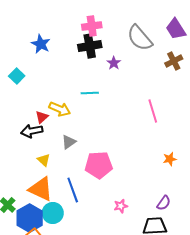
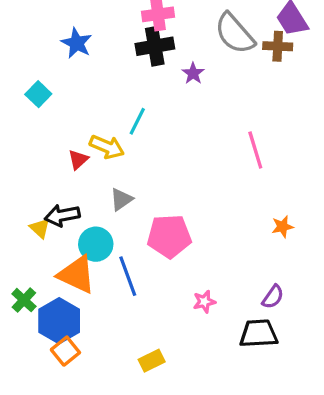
brown cross: (174, 61) -> (278, 46), moved, turned 30
cyan line: (90, 93) -> (137, 121), moved, turned -60
black arrow: (32, 131) -> (62, 215), moved
yellow triangle: (44, 160) -> (40, 228), moved
cyan circle: (53, 213) -> (96, 244), moved

